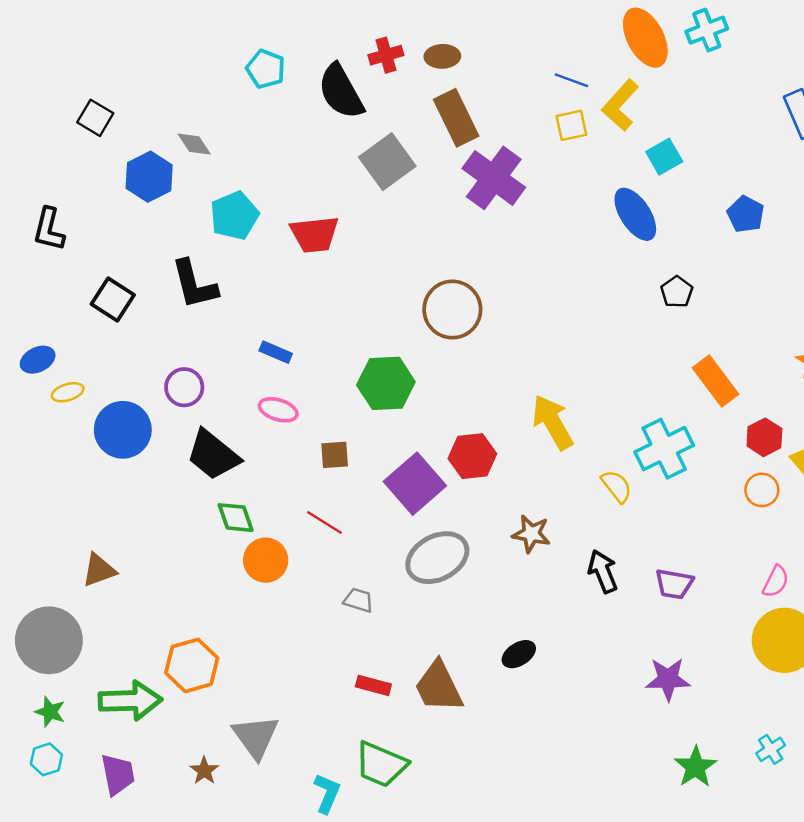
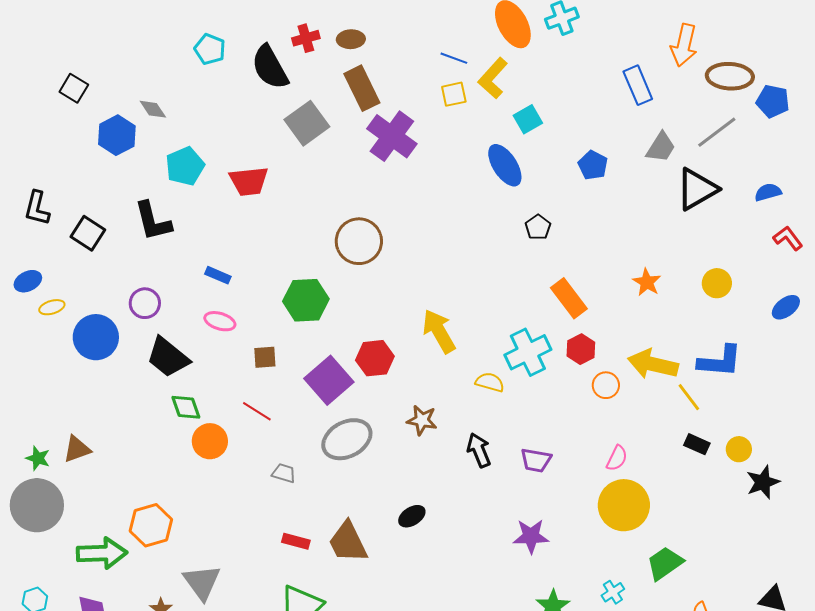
black L-shape: (49, 229) -> (37, 208), moved
red hexagon: (764, 437) -> (581, 349), moved
yellow semicircle: (617, 486) -> (490, 382), turned -36
green star: (50, 712) -> (38, 458), moved

